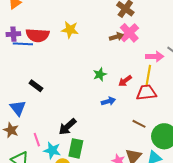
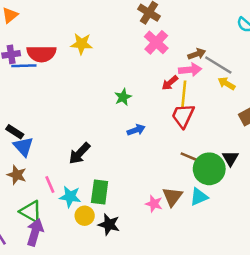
brown arrow: (116, 37) -> (197, 54), moved
red arrow: (125, 81) -> (170, 83), moved
black rectangle: (36, 86) -> (15, 132), moved
red trapezoid: (146, 93) -> (183, 116), turned -55
brown line: (139, 124) -> (189, 157), moved
black arrow: (67, 127) -> (79, 153), moved

